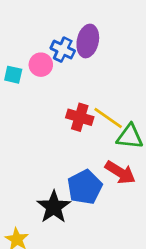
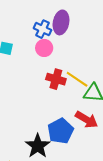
pink circle: (41, 65) -> (44, 48), moved

